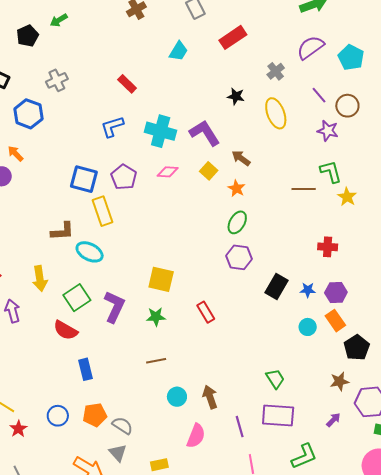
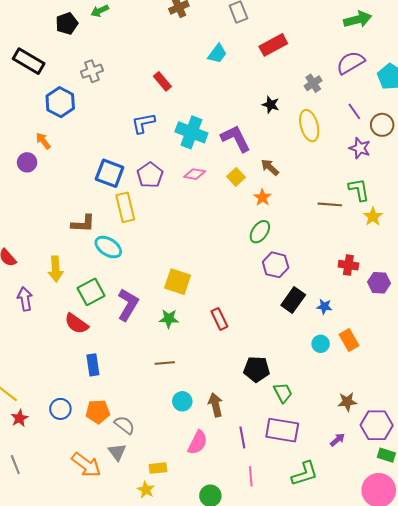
purple hexagon: (239, 257) -> (276, 265), moved
purple hexagon: (336, 293) -> (379, 283), moved
black pentagon: (357, 348) -> (257, 369), moved, turned 30

